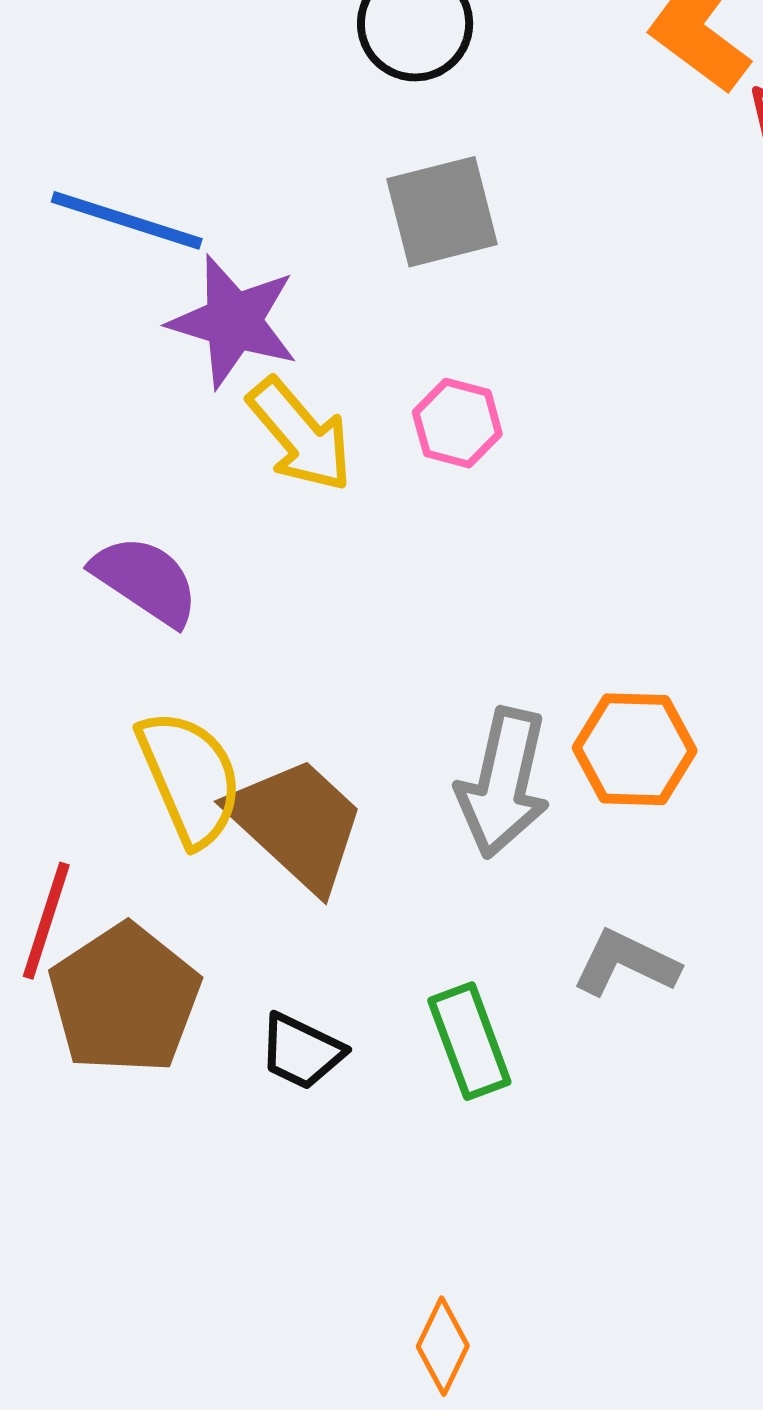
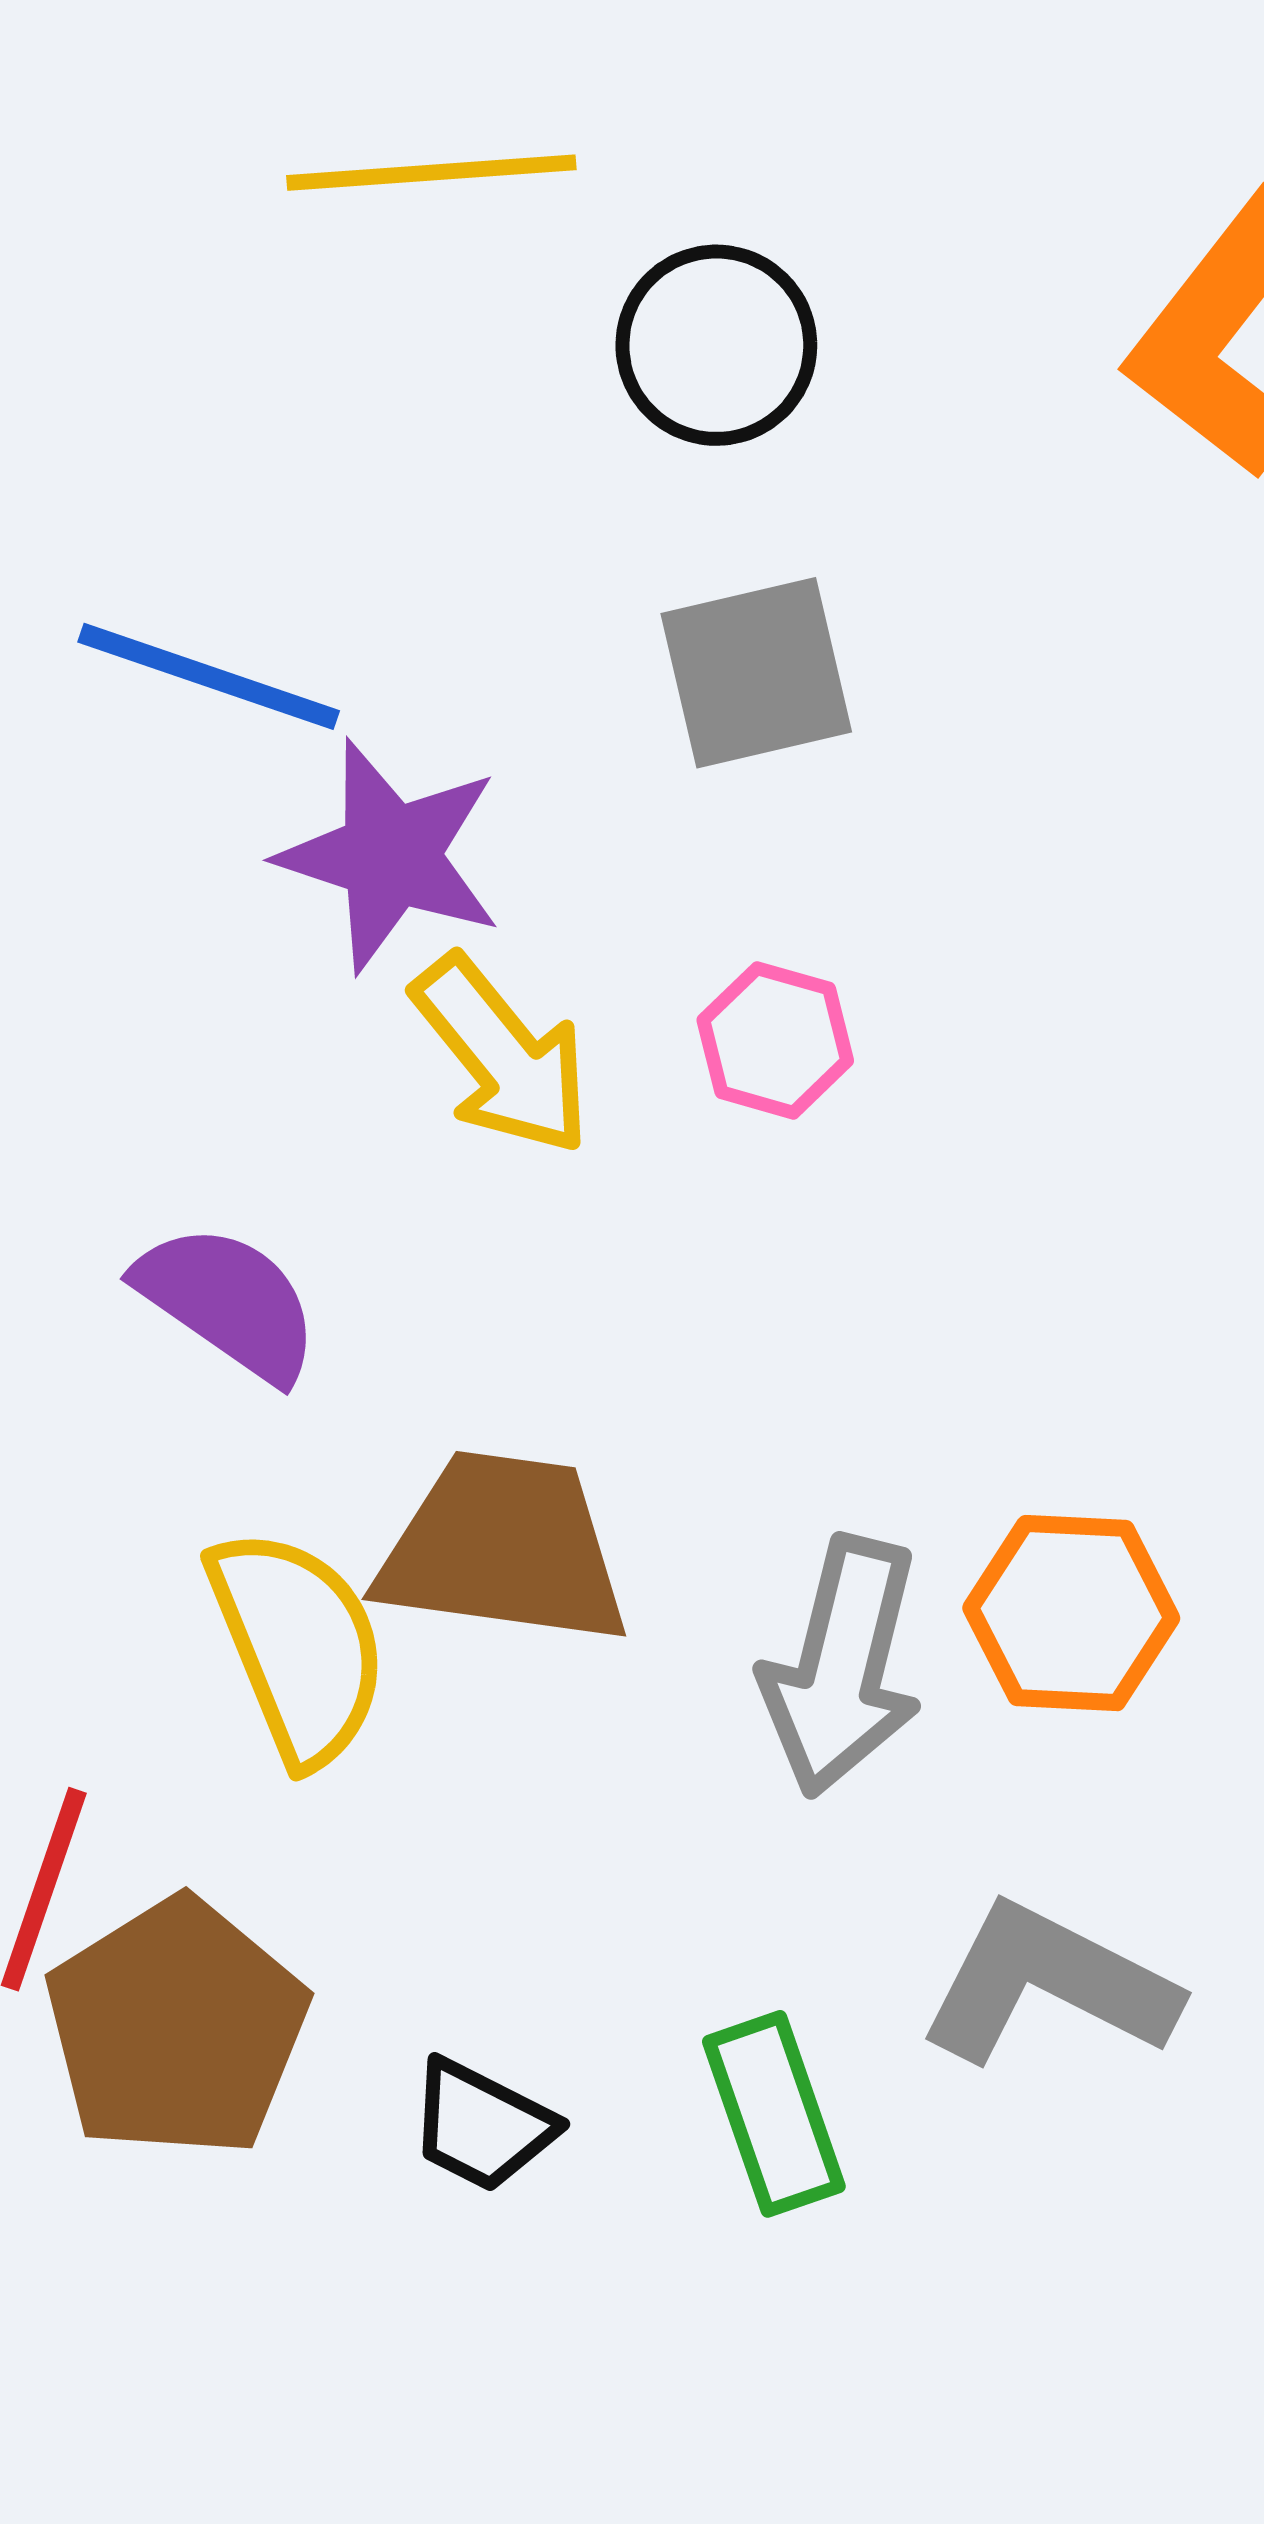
brown trapezoid: (297, 824) -> (503, 1549), moved, turned -36
gray L-shape: (626, 963) -> (1048, 1984), size x1.4

